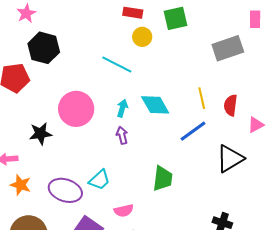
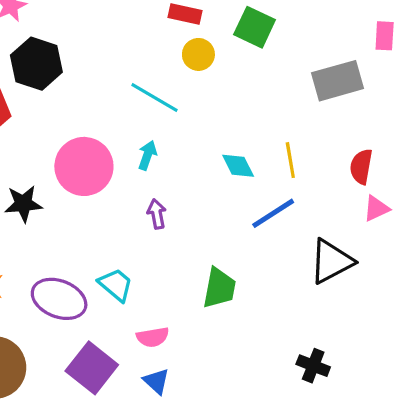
green square: (176, 18) -> (255, 27), turned 35
cyan diamond: (155, 105) -> (238, 166), moved, size x0.7
red semicircle: (231, 105) -> (361, 167), moved
cyan arrow: (122, 108) -> (147, 155), moved
cyan trapezoid: (99, 180) -> (116, 285), turned -100

